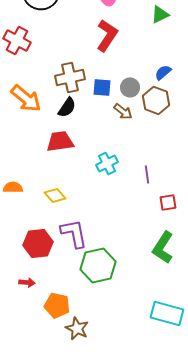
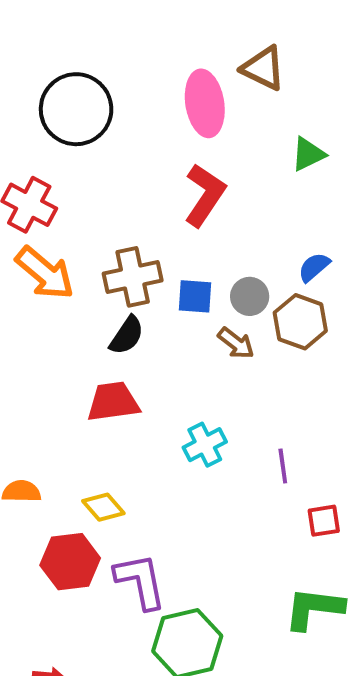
orange arrow: (26, 98) -> (45, 273), moved
red hexagon: (38, 243) -> (70, 562), moved
green L-shape: (163, 247) -> (314, 608), turned 64

